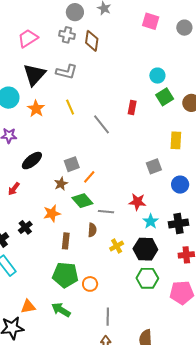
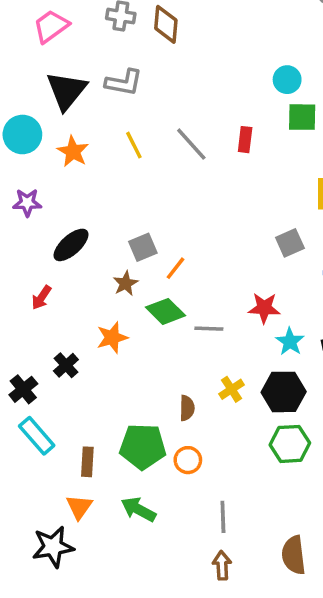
green square: (165, 97) -> (302, 117), turned 36
gray line: (101, 124) -> (191, 144), moved
brown semicircle: (92, 230) -> (187, 408), moved
brown rectangle: (66, 241) -> (87, 462), moved
orange triangle: (28, 307) -> (79, 507), turned -42

